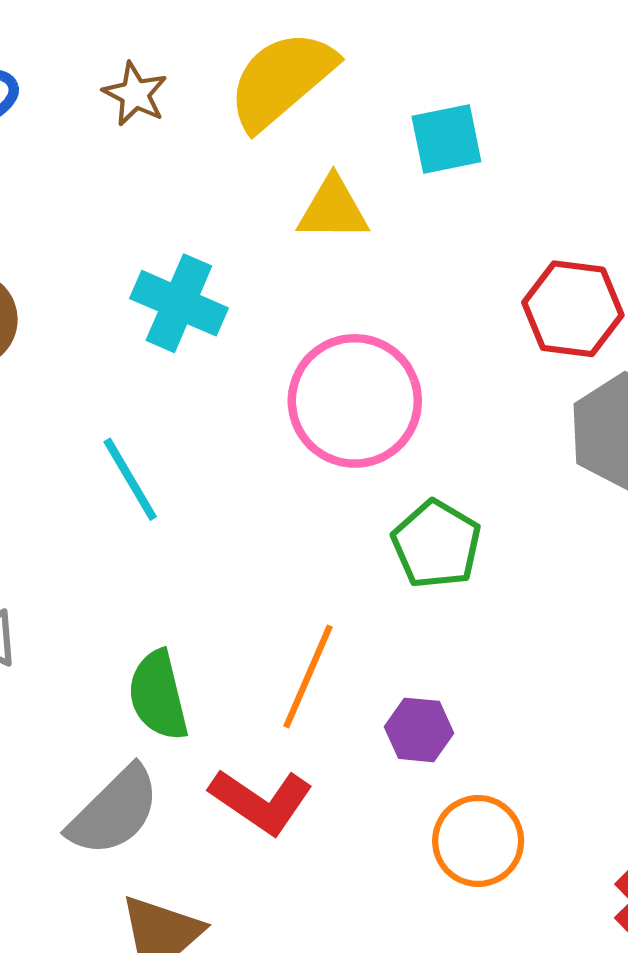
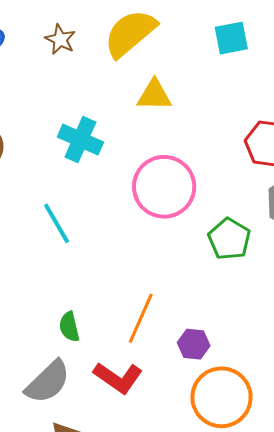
cyan square: (446, 139) -> (231, 38), moved
green pentagon: (436, 544) -> (229, 239), moved
green semicircle: (158, 695) -> (69, 327), size x0.7
orange circle: (478, 841) -> (222, 397), size x1.4

